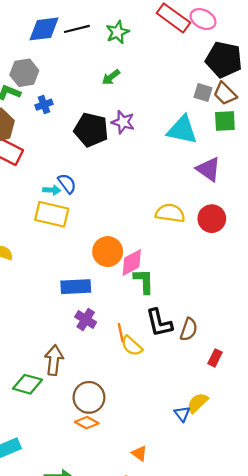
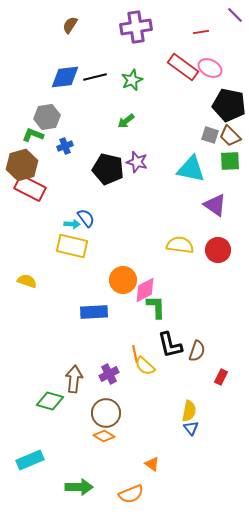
purple cross: (86, 320) -> (109, 374), moved, turned 30
yellow semicircle: (198, 403) -> (189, 411), moved, turned 145

